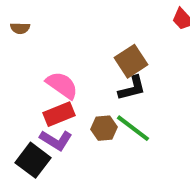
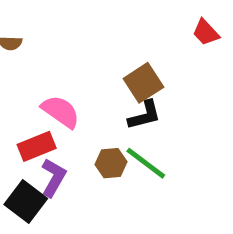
red rectangle: (59, 114) -> (37, 146), moved
purple L-shape: (56, 140) -> (53, 178), turned -92

